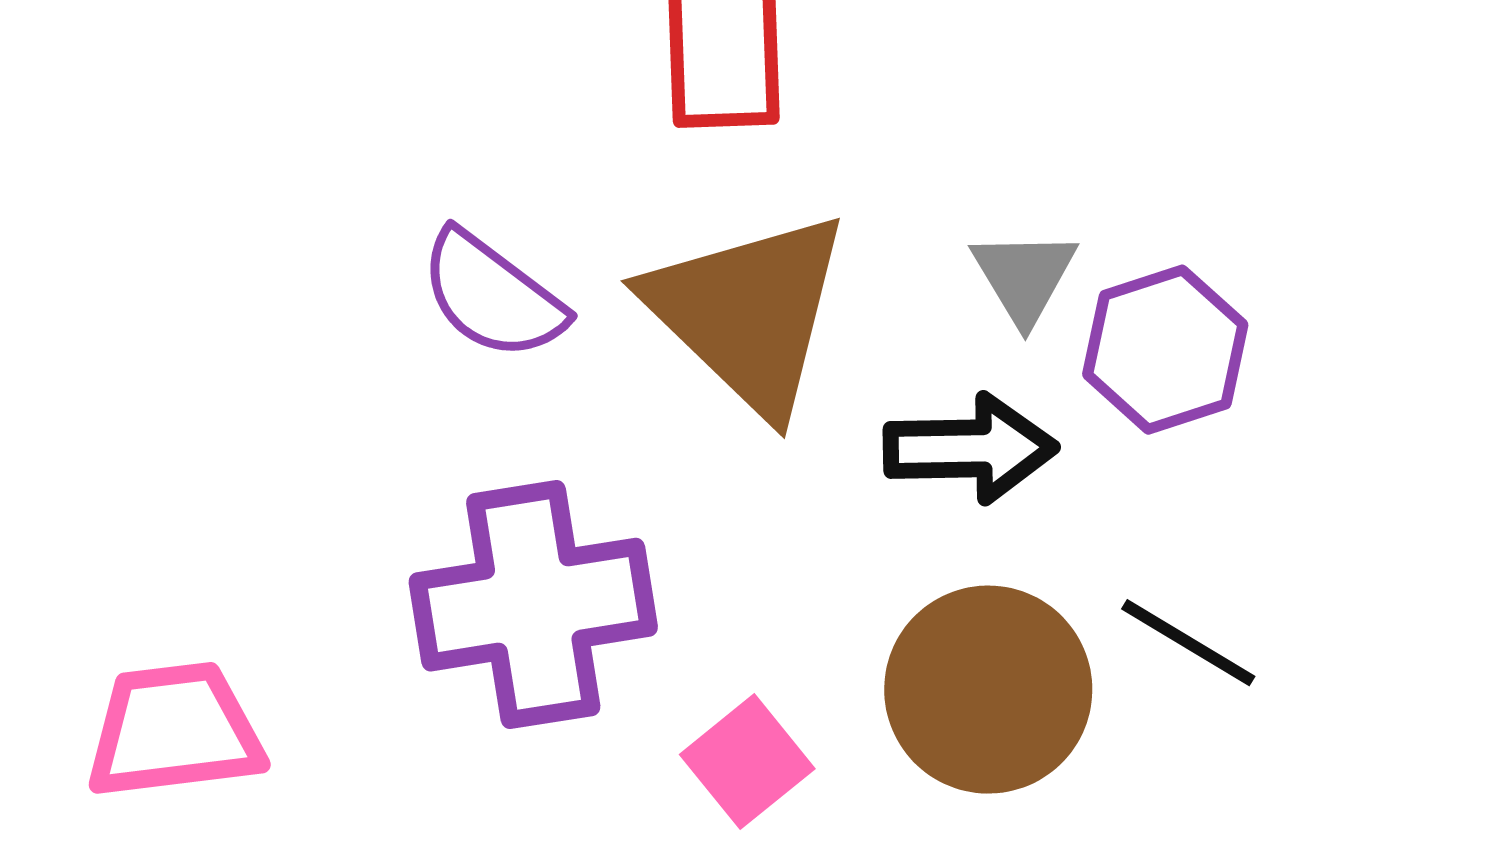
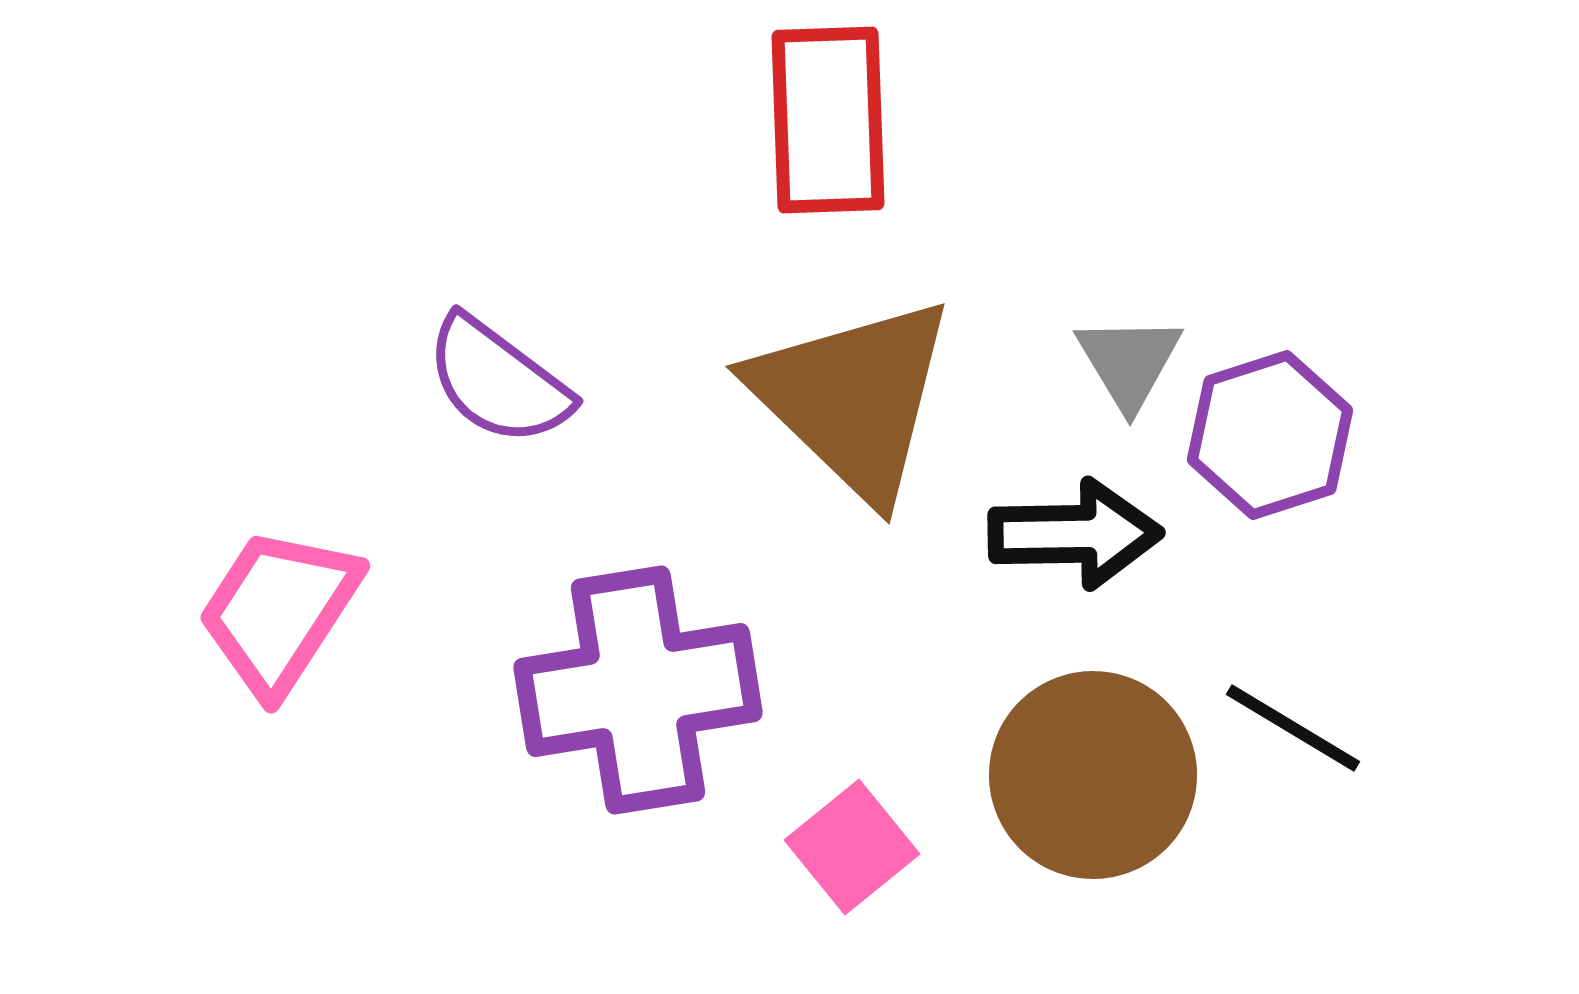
purple semicircle: (492, 296) -> (498, 381), moved
pink trapezoid: (174, 731) -> (279, 611), moved, turned -50

